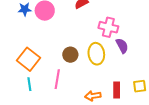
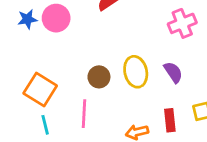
pink cross: (108, 27) -> (182, 23), moved, turned -30
purple semicircle: (122, 46) -> (173, 72), moved

